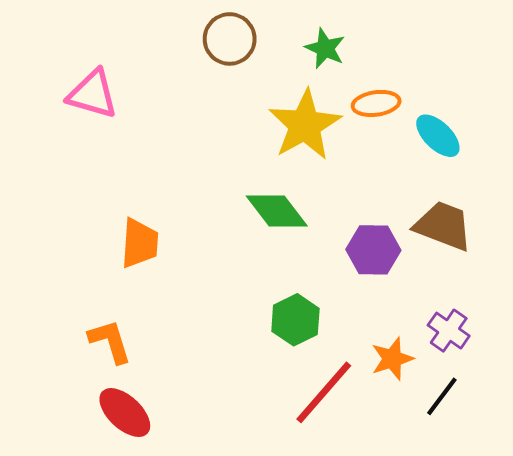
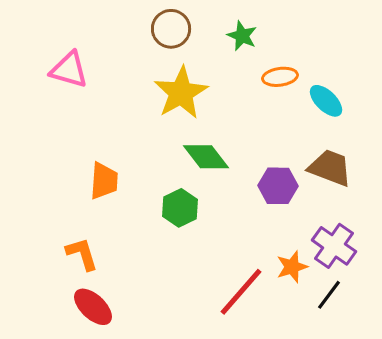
yellow star: (305, 125) -> (181, 93), moved
green hexagon: (295, 320) -> (180, 208), moved
purple cross: (449, 331) -> (334, 246), size x1.4

